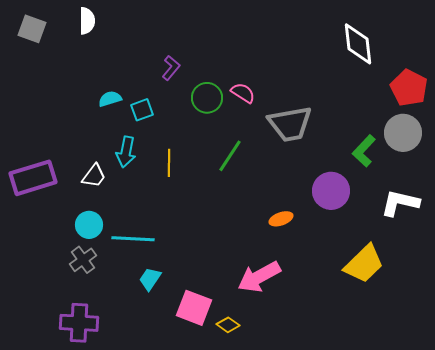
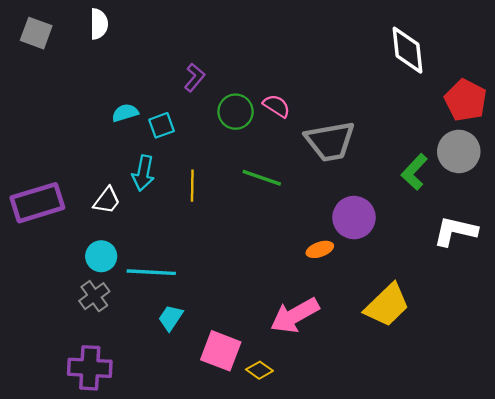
green line: (230, 156) -> (262, 178), turned 76
purple circle: (331, 191) -> (354, 218), moved
yellow trapezoid: (364, 264) -> (387, 305), moved

